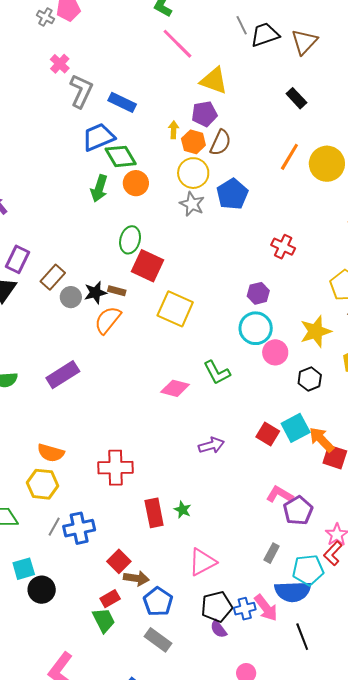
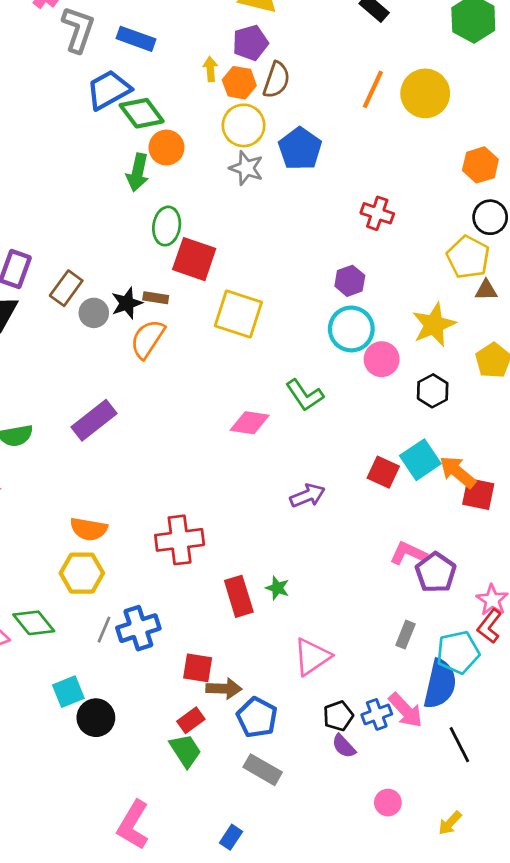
green arrow: (99, 188) -> (138, 172), moved
red square: (119, 561) -> (198, 668), turned -30
blue semicircle: (293, 591) -> (440, 684), turned -69
black pentagon: (217, 607) -> (338, 716), size x0.7

